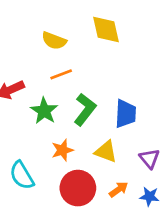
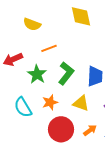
yellow semicircle: (54, 41) -> (32, 24), moved
cyan semicircle: (22, 175) -> (23, 107), moved

